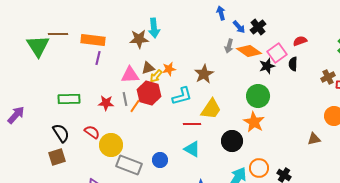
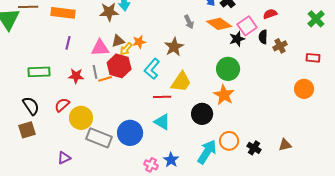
gray arrow: (229, 46) -> (189, 22), moved, turned -40
purple line: (98, 58) -> (68, 43), moved
brown cross: (328, 77) -> (280, 46), moved
cyan L-shape: (182, 96) -> (152, 69), turned 145
orange line: (135, 106) -> (105, 79), turned 40
red semicircle: (92, 132) -> (62, 105), turned -77
brown triangle: (314, 139) -> (285, 145), moved
blue circle: (160, 160) -> (130, 133), size x1.6

